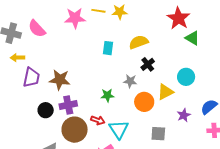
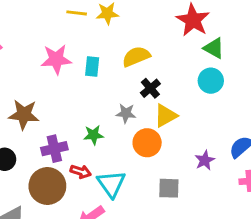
pink star: (75, 18) -> (56, 59), moved
cyan circle: (186, 77) -> (211, 81), moved
yellow triangle: (165, 92) -> (166, 116), moved
purple cross: (68, 105) -> (54, 149), moved

